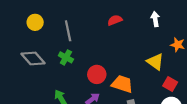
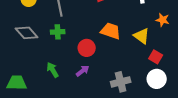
green cross: (66, 57) -> (58, 32), turned -32
orange trapezoid: (122, 84) -> (111, 31), moved

